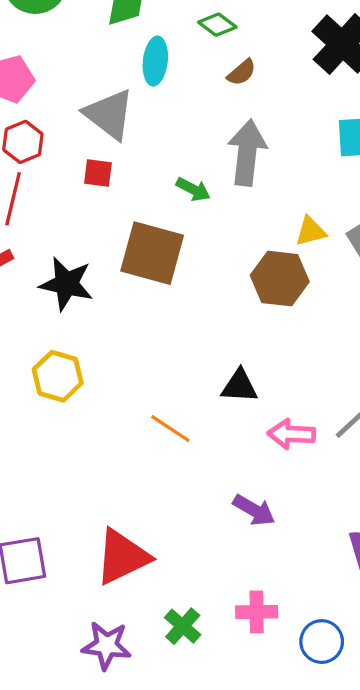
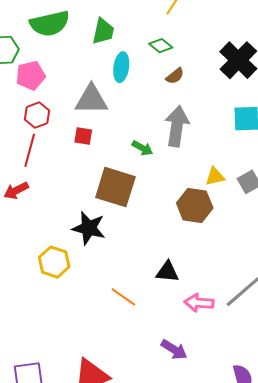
gray triangle: (109, 114) -> (91, 100), turned -39
black star: (66, 284) -> (89, 228), moved

